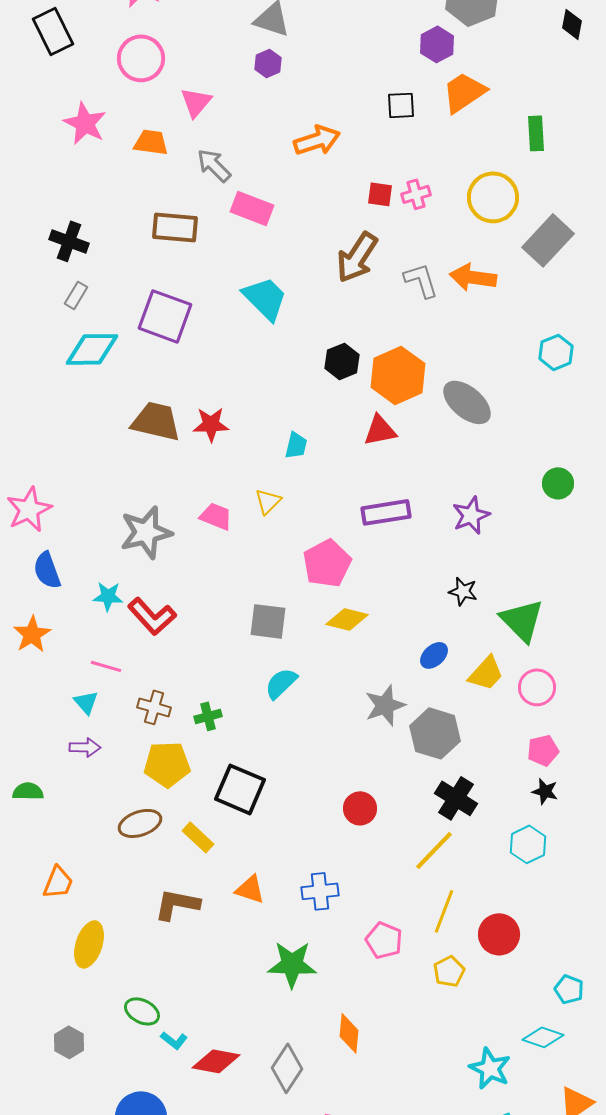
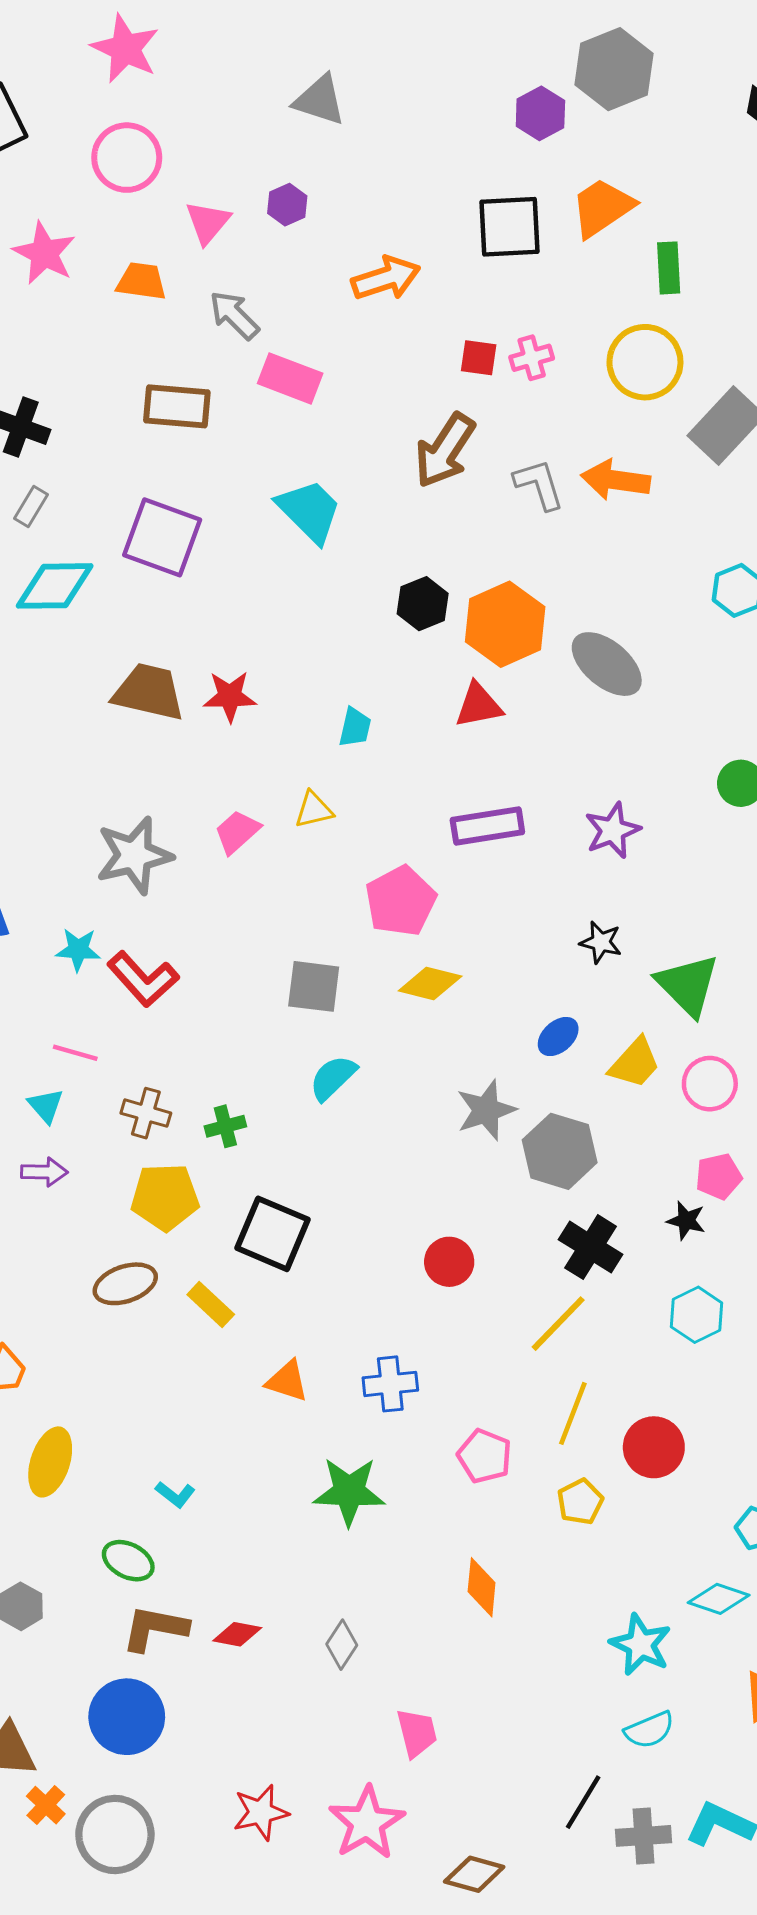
purple hexagon: (437, 44) -> (540, 113), moved
purple hexagon: (268, 63) -> (287, 205), moved
black square: (401, 105) -> (510, 227), size x1.6
green rectangle: (536, 133) -> (669, 268), moved
yellow triangle: (268, 501) -> (314, 810), turned 32
pink trapezoid: (216, 516) -> (237, 832), turned -64
black star: (545, 791) -> (686, 1221), moved
brown L-shape: (177, 904) -> (155, 1628), moved
orange diamond: (349, 1033) -> (482, 1587), moved
cyan L-shape: (174, 1040) -> (175, 1494), moved
red diamond: (216, 1061) -> (237, 1634), size x0.7
gray diamond: (287, 1068) -> (342, 1645), size x0.7

